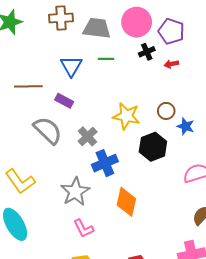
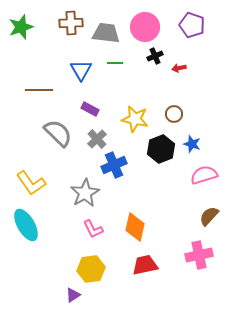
purple pentagon: (171, 31) -> (192, 25), moved
purple rectangle: (64, 101) -> (90, 109), moved
blue star: (186, 126) -> (192, 144), moved
orange diamond: (126, 202) -> (135, 227), moved

